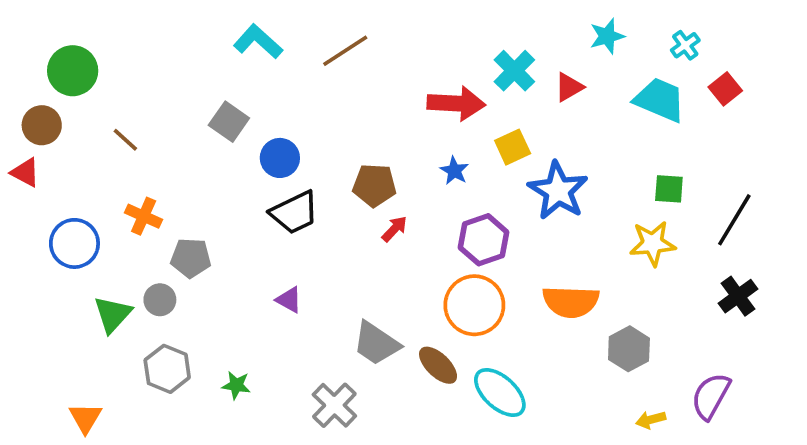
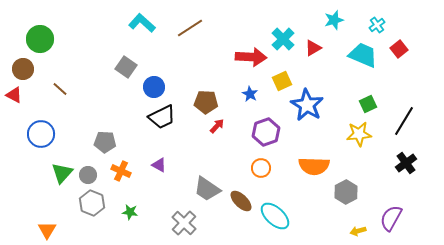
brown line: (125, 140) -> (60, 89), moved
green square: (669, 189) -> (368, 104), turned -30
orange cross: (144, 216) -> (121, 171), moved
gray circle: (160, 300) -> (88, 175), moved
orange circle: (474, 305) -> (261, 168), size x0.6

